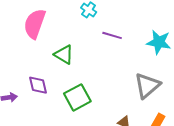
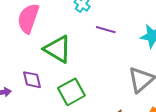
green triangle: (64, 55) -> (58, 49), size x1.4

